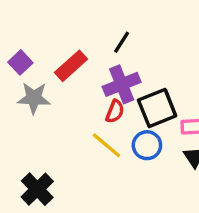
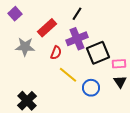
purple square: (20, 62) -> (15, 14), moved
red semicircle: (115, 111) -> (56, 53), moved
blue circle: (147, 145) -> (91, 88), moved

